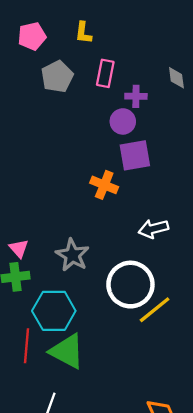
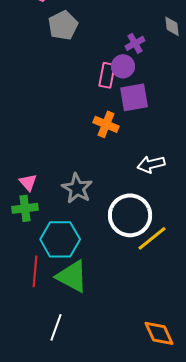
pink rectangle: (105, 73) -> (107, 75), moved
purple cross: (136, 96) -> (135, 43), turned -30

